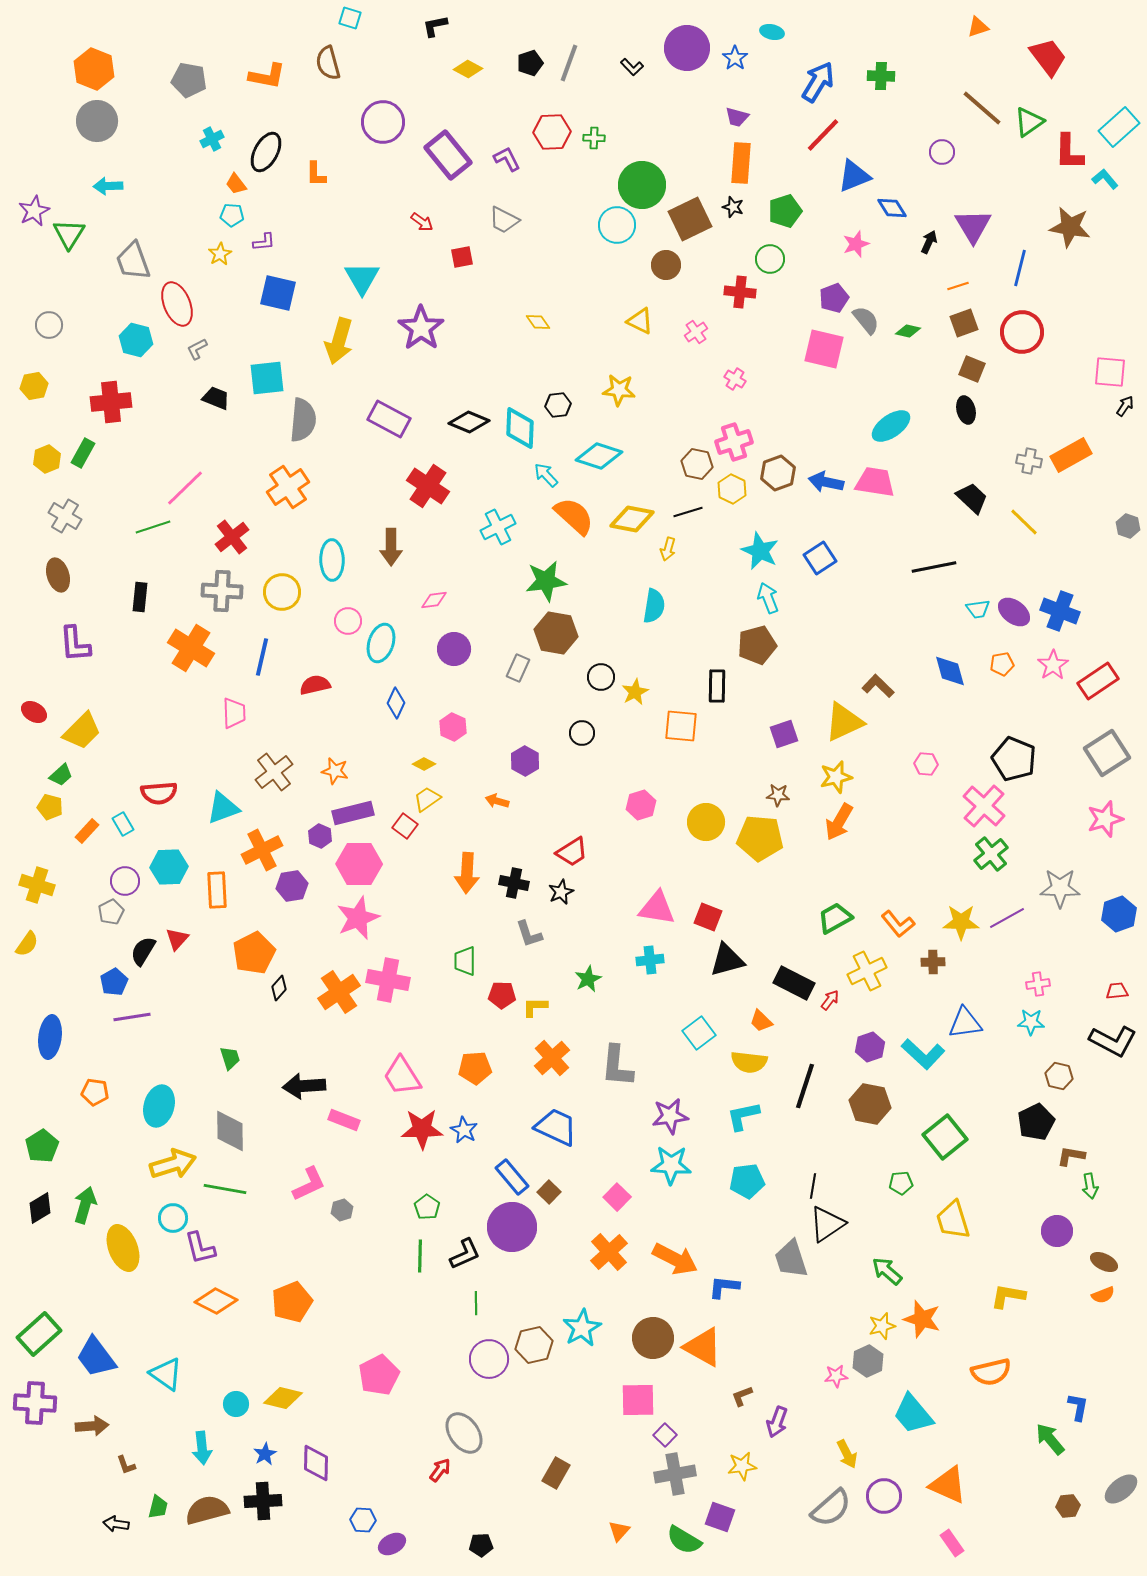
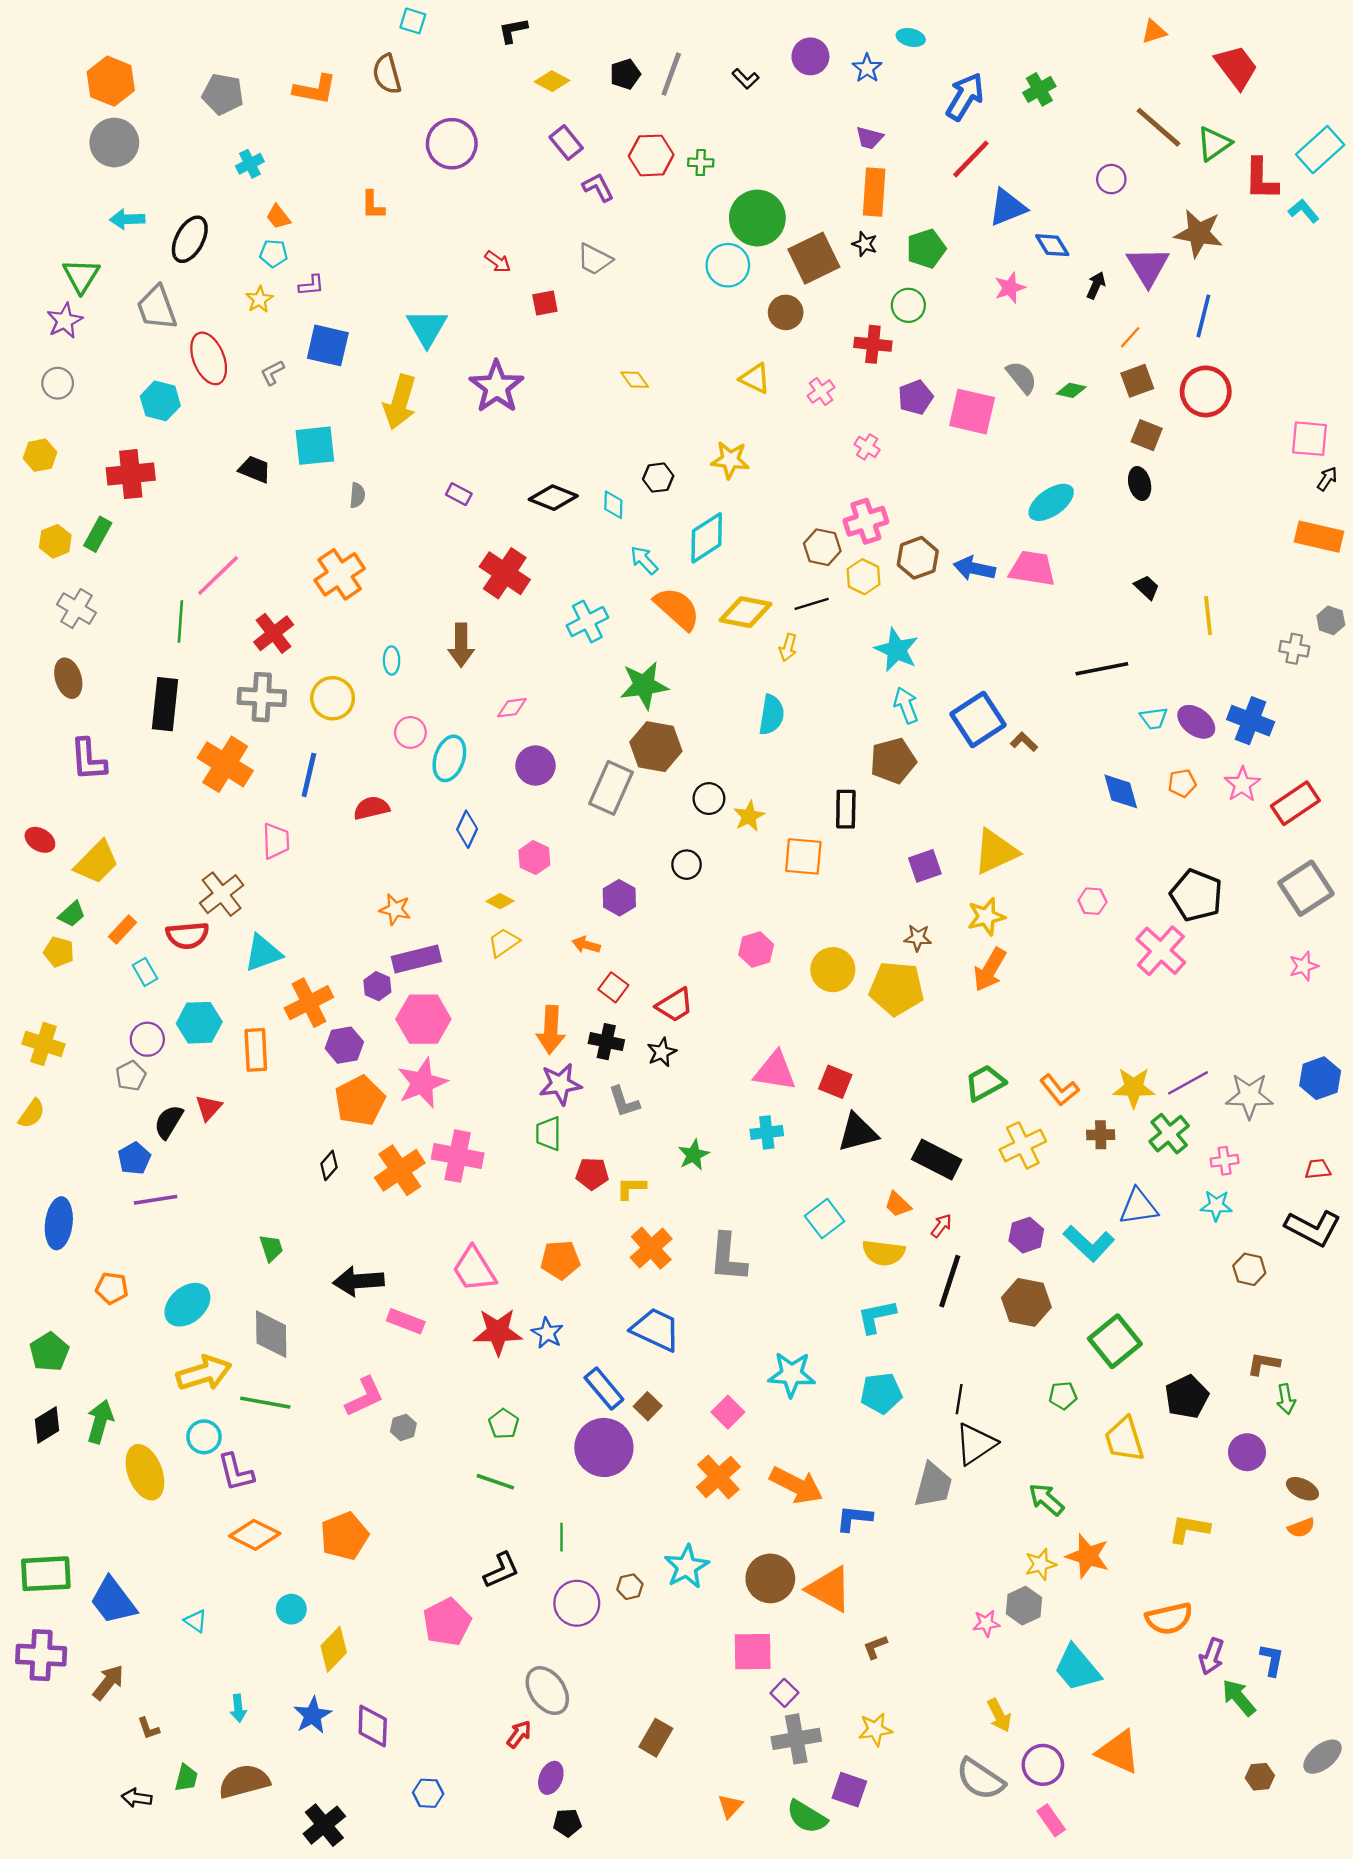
purple circle: (687, 48) -> (810, 56), size x0.7
green cross: (881, 76) -> (1039, 89), turned -32
black ellipse: (266, 152) -> (190, 239), moved
purple rectangle: (448, 155) -> (566, 143), moved, size x0.6
purple star: (34, 211) -> (65, 321), moved
brown star: (1070, 227) -> (1199, 233), moved
orange line: (958, 286) -> (1130, 337), turned -30
purple pentagon: (834, 298) -> (915, 397), moved
gray L-shape: (197, 349) -> (272, 373), moved
purple rectangle: (389, 419) -> (459, 494), size x0.5
gray semicircle: (303, 420) -> (357, 495), size x0.5
cyan diamond: (520, 428) -> (613, 505), size x0.6
orange rectangle: (1071, 455) -> (1319, 537), moved, turned 42
cyan diamond: (599, 456) -> (707, 538), turned -51
gray cross: (1029, 461) -> (1294, 649), moved
black trapezoid: (972, 498) -> (1147, 587), size x0.7
yellow line: (1024, 522) -> (1208, 616), turned 40
green line: (153, 527) -> (180, 622), turned -68
blue square: (820, 558) -> (978, 719), moved, size x1.4
cyan ellipse: (332, 560) -> (392, 660), size x0.6
black rectangle: (140, 597) -> (165, 704), size x1.5
gray rectangle: (518, 668) -> (611, 788), size x1.6
brown L-shape: (878, 686) -> (1024, 742), moved, size x0.7
brown cross: (274, 772) -> (222, 894), moved
pink star: (1105, 819) -> (1304, 966), size x0.7
red square: (405, 826) -> (613, 987), moved
orange rectangle: (87, 831) -> (123, 930), moved
green cross: (991, 854) -> (1169, 1134), moved
gray star: (1060, 888) -> (1249, 1096), moved
orange pentagon: (254, 953) -> (360, 1101), moved
red arrow: (830, 1000) -> (941, 1226), moved
cyan ellipse: (159, 1106) -> (187, 1305), turned 33
purple star: (670, 1116) -> (560, 1084), moved
black pentagon: (1036, 1122) -> (1187, 1397), moved
black L-shape: (465, 1254) -> (501, 1570), moved
green line: (420, 1256) -> (495, 1482), turned -72
gray trapezoid: (791, 1259) -> (933, 1485), turned -147
green rectangle: (39, 1334) -> (46, 1574), turned 39
brown hexagon: (534, 1345) -> (630, 1587), size x0.6
cyan triangle: (166, 1374) -> (196, 1621), size x0.6
yellow diamond: (283, 1398) -> (334, 1649), turned -60
cyan circle: (236, 1404) -> (291, 1609), moved
purple arrow: (777, 1422) -> (1212, 1656), moved
brown arrow: (92, 1426) -> (108, 1682), turned -48
cyan arrow: (202, 1448) -> (238, 1708), size x0.7
blue star: (265, 1454) -> (313, 1715), size x1.4
black cross: (263, 1501) -> (324, 1825), moved, turned -36
gray semicircle: (831, 1508) -> (980, 1779), turned 75
pink rectangle: (952, 1543) -> (1051, 1820), moved
purple ellipse: (392, 1544) -> (551, 1778), moved, turned -40

